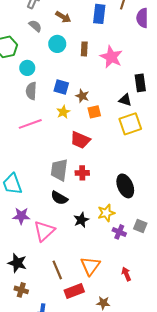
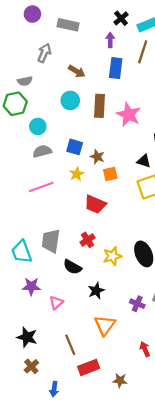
gray semicircle: (35, 26) -> (25, 81), moved, turned 128
brown rectangle: (84, 49) -> (99, 106), size x1.5
gray semicircle: (31, 91) -> (42, 151), turned 72
gray trapezoid: (59, 170) -> (51, 241), moved
red cross: (82, 173) -> (88, 240), moved, turned -32
yellow star: (106, 213) -> (112, 256), moved
pink triangle: (44, 231) -> (56, 303), size x0.6
orange triangle: (90, 266) -> (105, 325), moved
brown cross: (21, 290) -> (31, 366), turned 32

